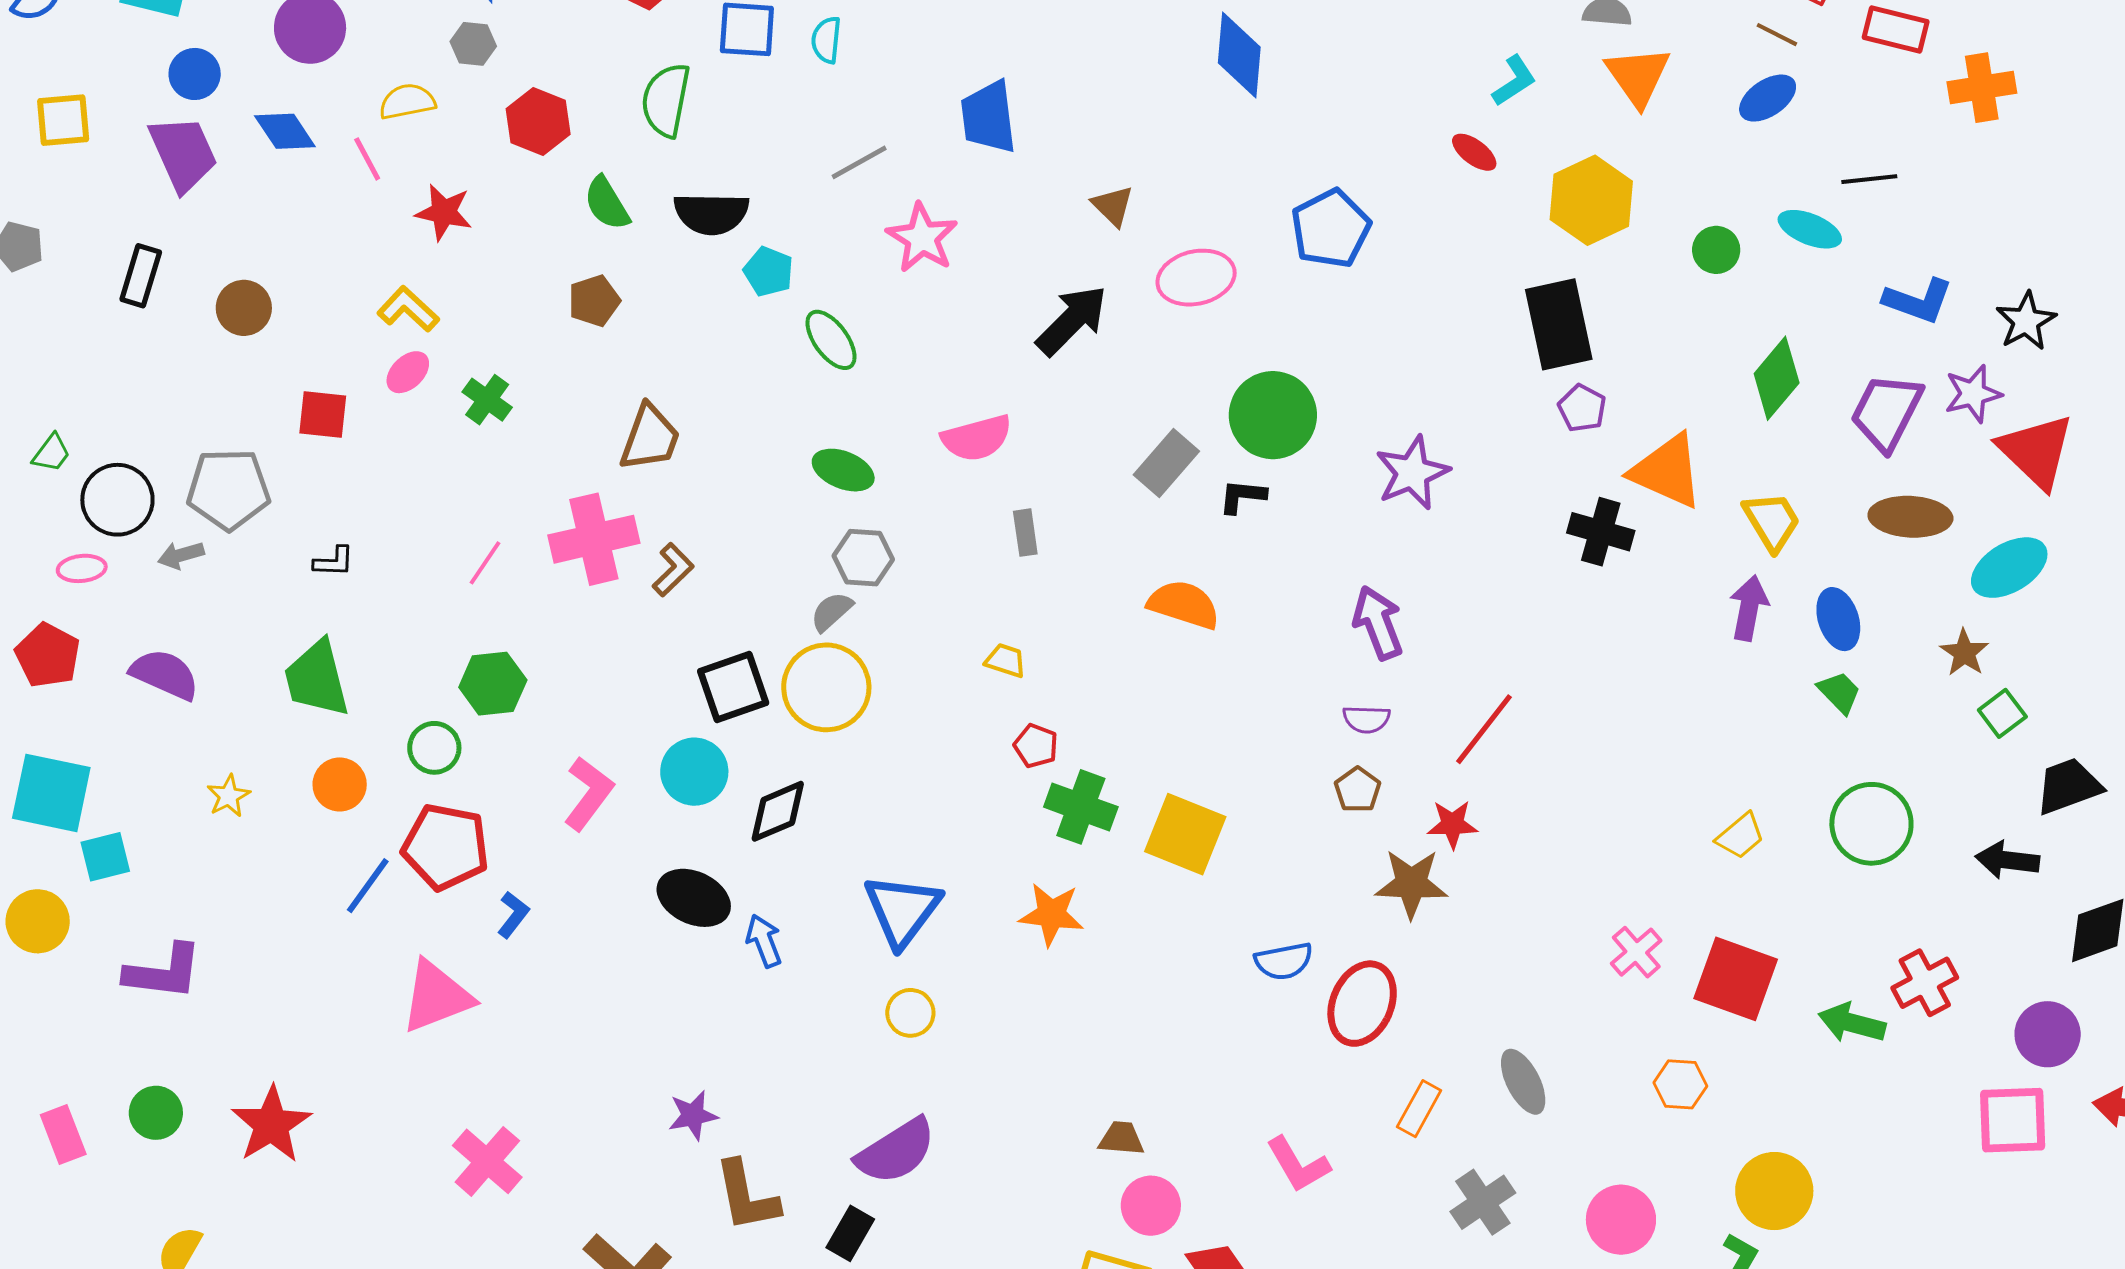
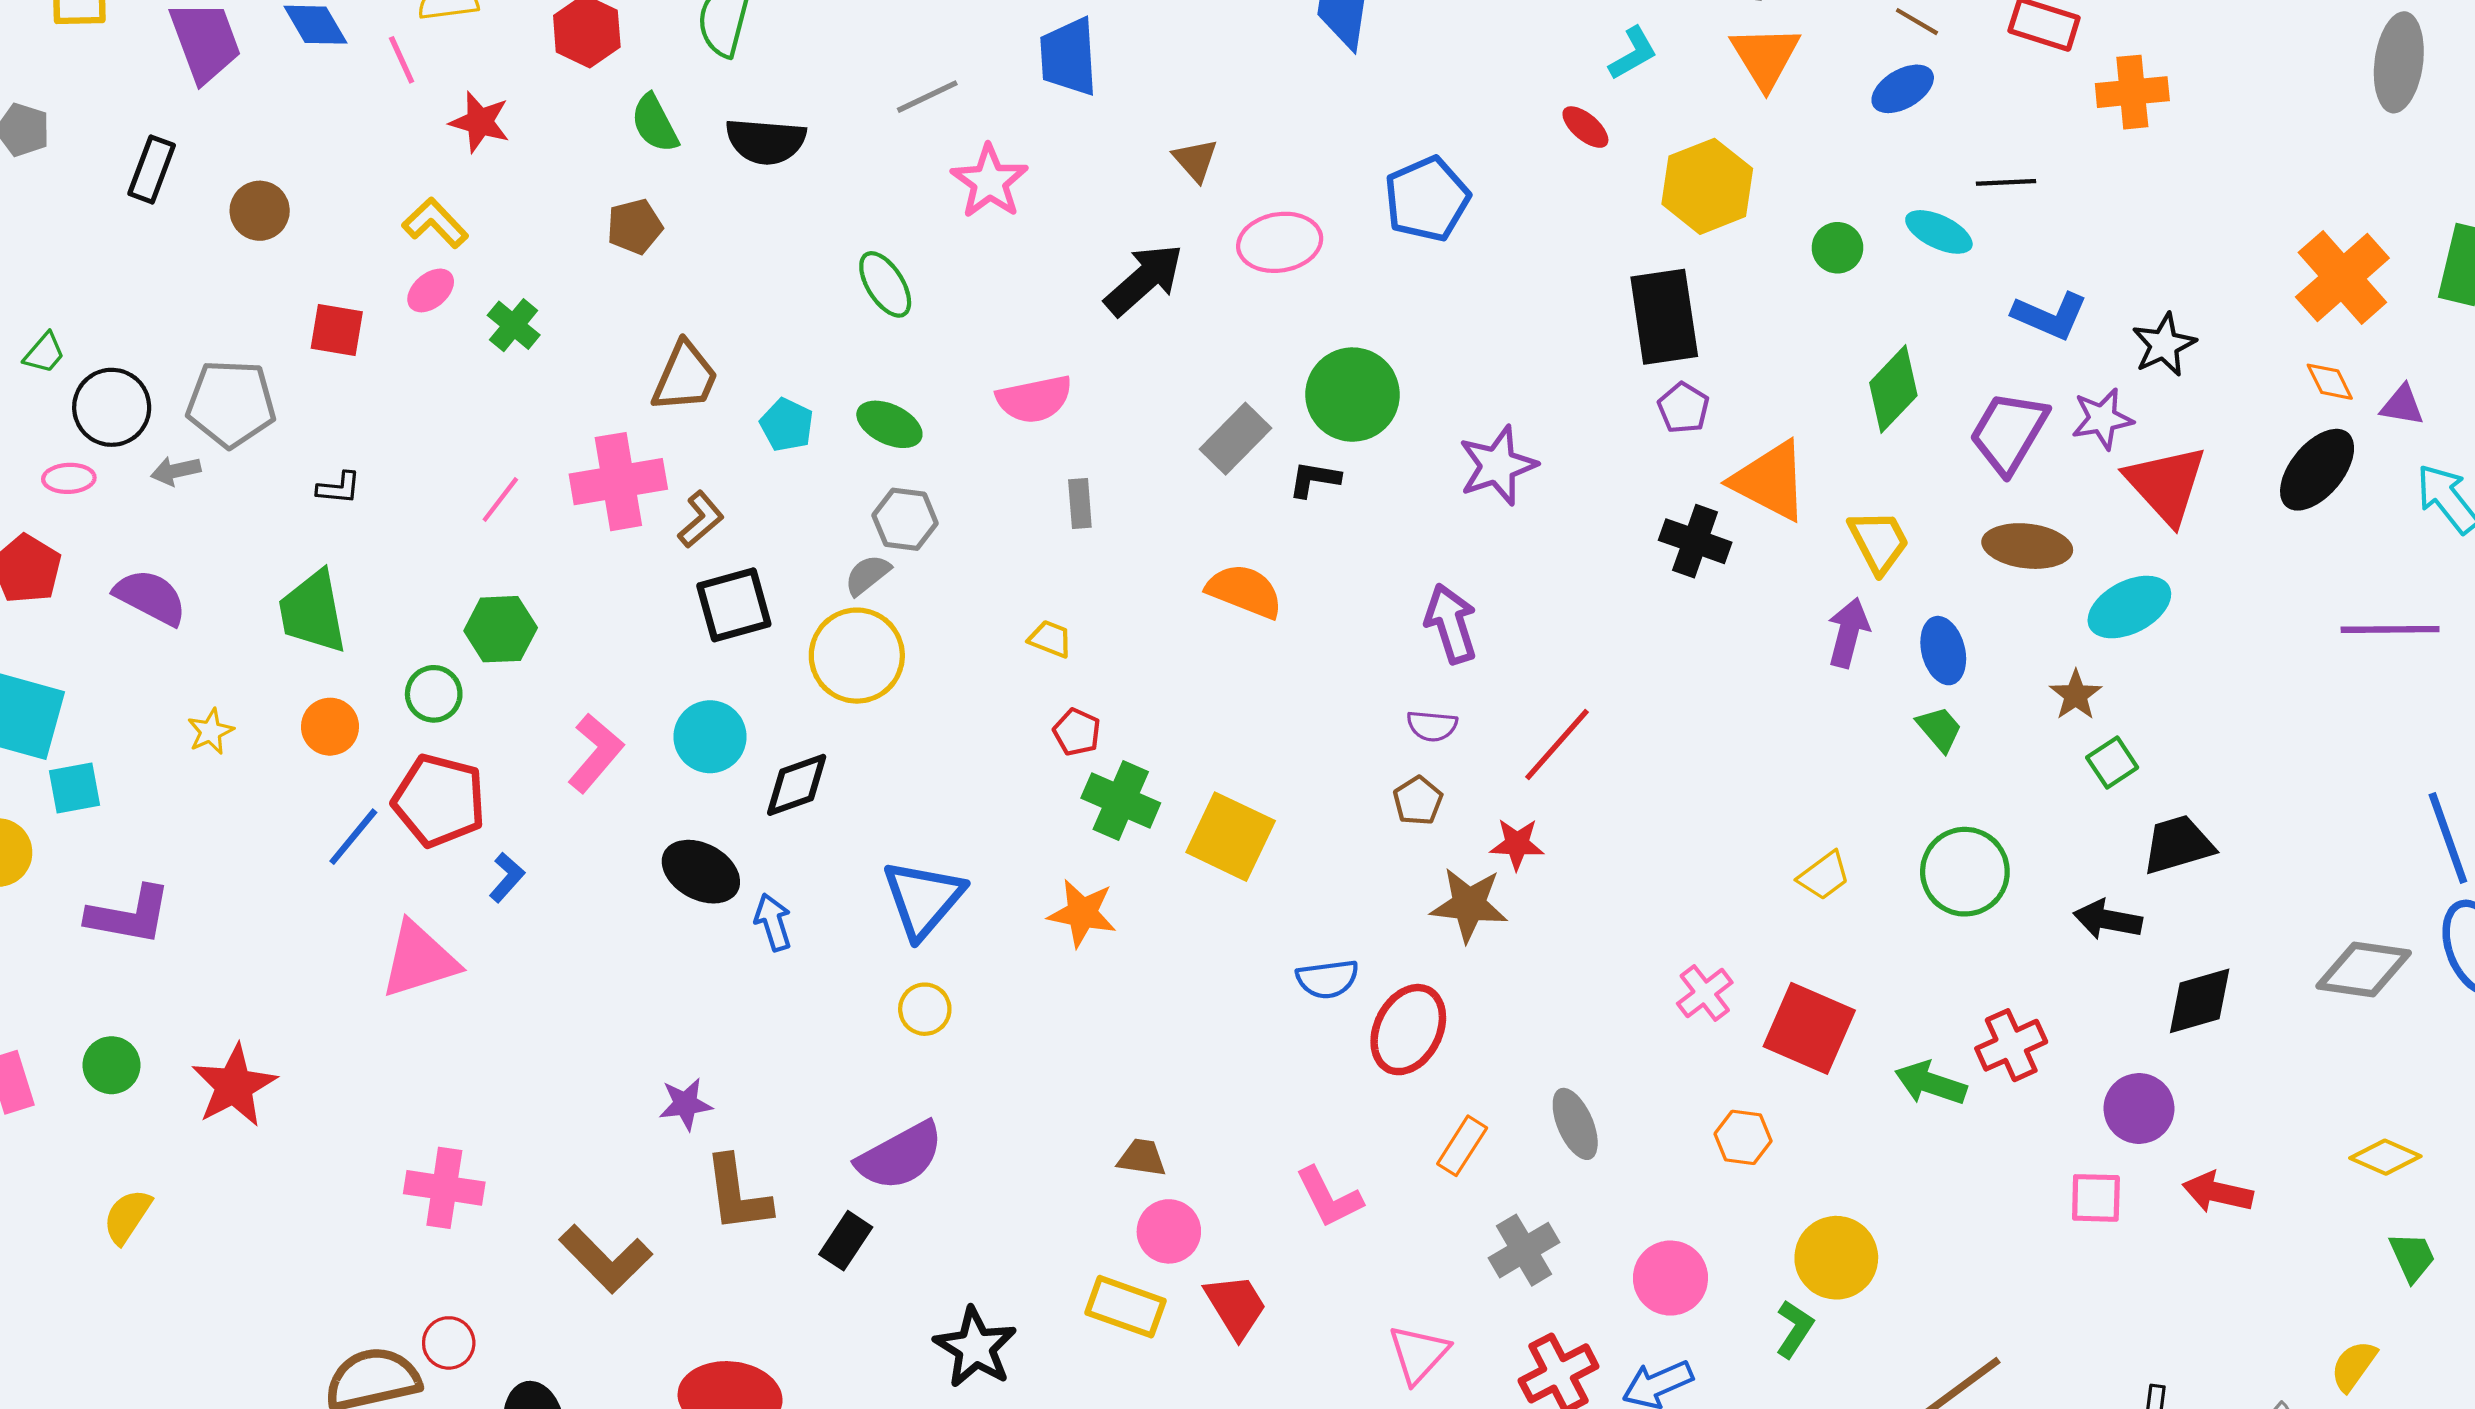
cyan pentagon: (768, 271) -> (787, 425), moved
black square: (733, 687) -> (734, 605), moved
pink square: (2013, 1120) -> (2096, 1198), size x0.7
pink cross: (487, 1161) -> (444, 1188), moved, turned -36

